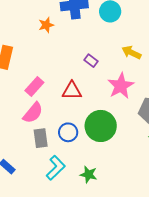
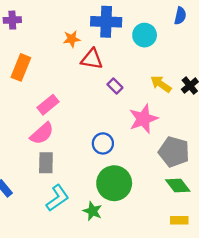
red triangle: (72, 91) -> (92, 59), moved
green circle: (101, 126) -> (114, 183), moved
blue circle: (68, 132) -> (103, 143), moved

